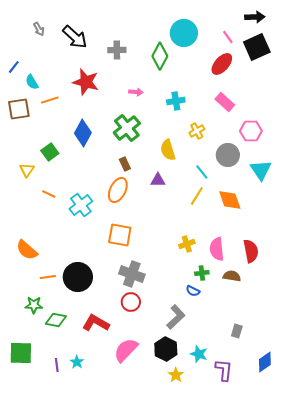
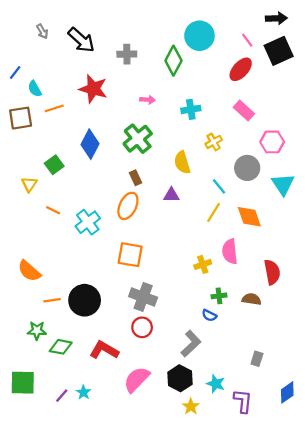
pink semicircle: (217, 249) -> (230, 251), moved
purple line: (57, 365) -> (62, 396), turned 48

